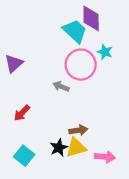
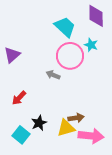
purple diamond: (91, 18) -> (96, 16), moved
brown arrow: (78, 130) -> (76, 118), moved
black star: (59, 148) -> (39, 123), moved
pink arrow: (105, 157) -> (91, 136), size x1.4

